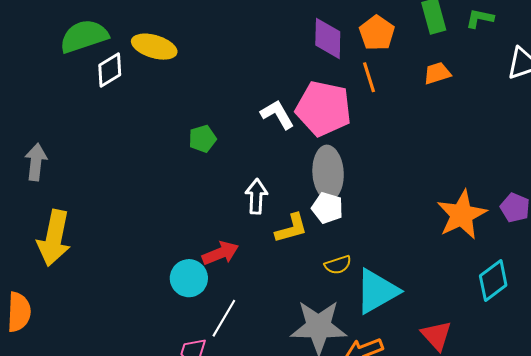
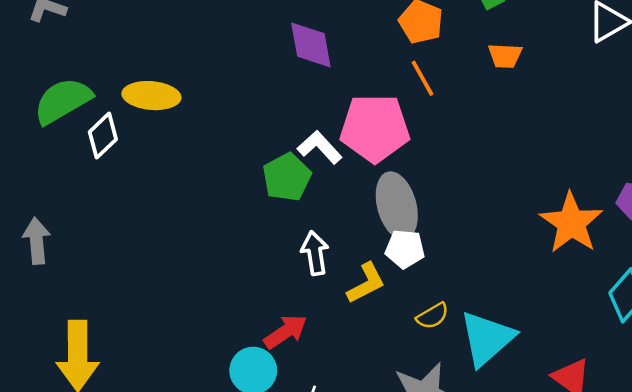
purple diamond: (328, 38) -> (311, 45), moved
orange trapezoid: (437, 73) -> (505, 56), turned -148
green pentagon: (202, 139) -> (287, 177), moved, size x1.4
gray arrow: (36, 162) -> (37, 241), moved

